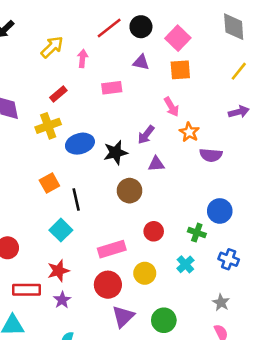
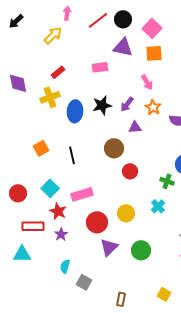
pink arrow: (82, 58) -> (67, 13), moved
purple triangle: (141, 62) -> (123, 47), size x1.5
orange star: (189, 132) -> (153, 107), moved
blue ellipse: (80, 144) -> (75, 111), turned -70
black star: (116, 153) -> (102, 105), moved
orange square: (49, 183) -> (41, 148), moved
cyan square: (61, 230) -> (50, 188), moved
red circle: (154, 231) -> (130, 171), moved
pink rectangle: (112, 249) -> (82, 194), moved
red star: (58, 271) -> (58, 211), turned -30

